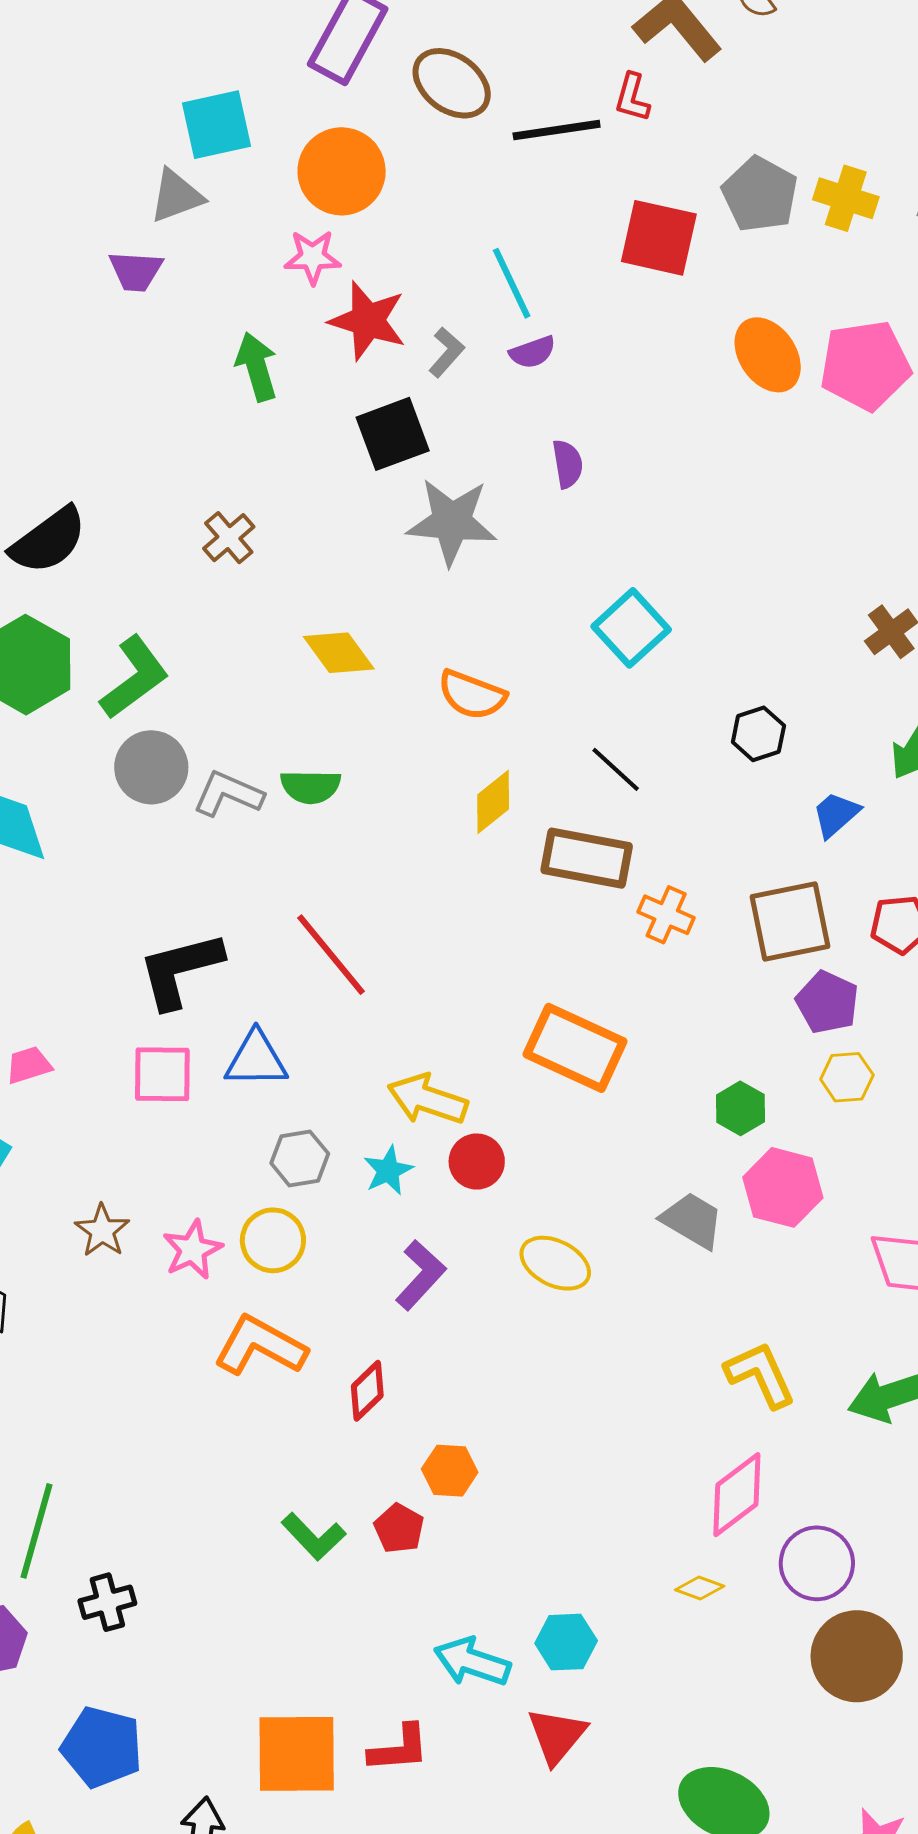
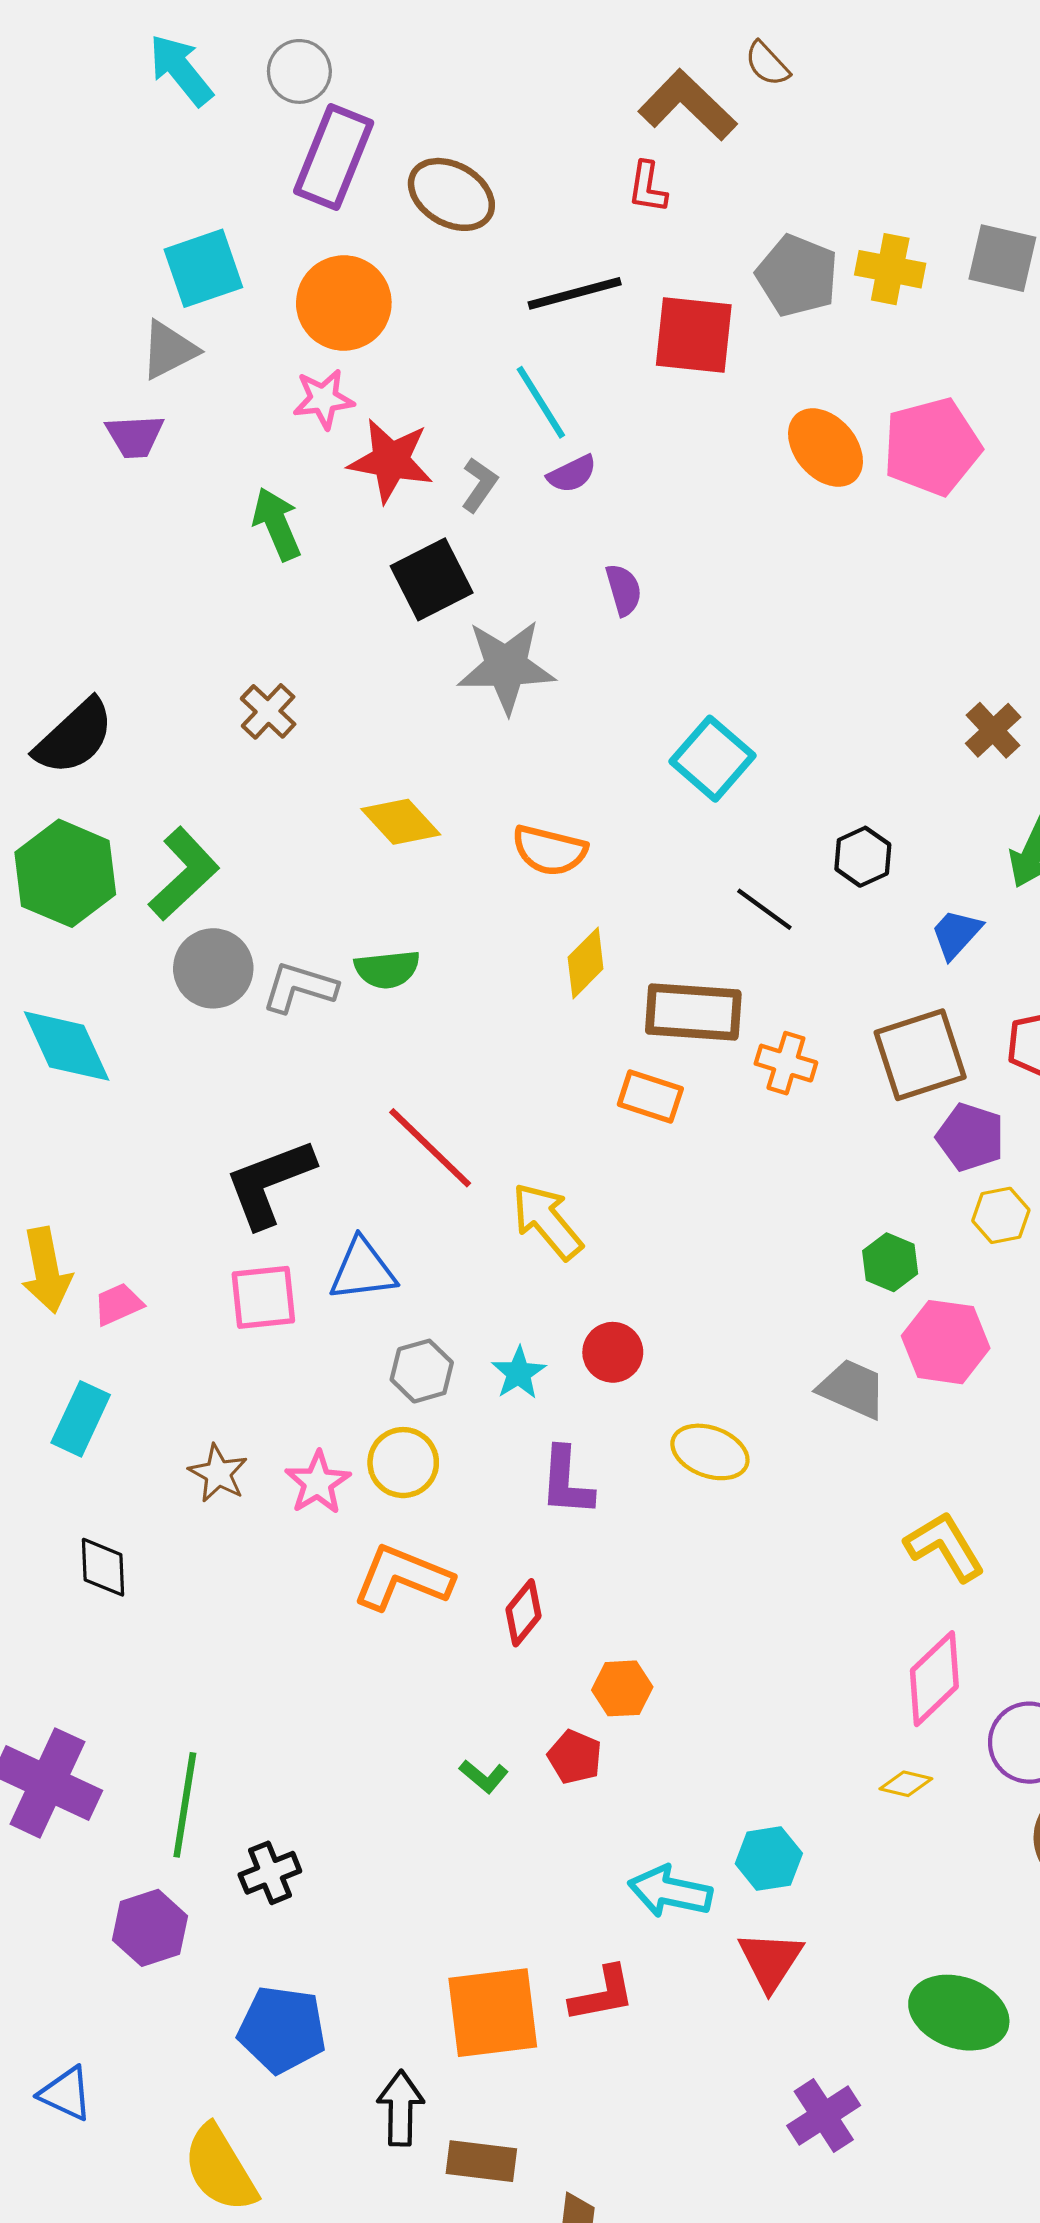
black line: (557, 130) -> (575, 293), moved
black line: (616, 769) -> (764, 909), moved
orange rectangle: (575, 1048) -> (650, 1096), moved, size x0.6
yellow arrow: (428, 1099) -> (547, 1221), moved, turned 38
purple L-shape: (421, 1275) -> (566, 1482), turned 148
green L-shape: (314, 1536) -> (484, 1776), size x0.7

